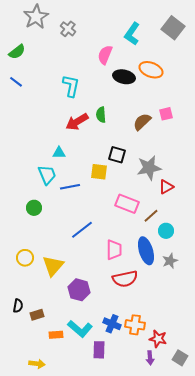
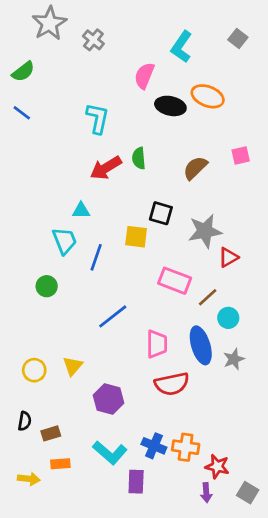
gray square: (173, 28) -> (238, 39), size x0.6
pink square: (166, 114) -> (241, 155), moved
blue line: (70, 187) -> (96, 257), turned -60
yellow circle: (25, 258) -> (34, 370), moved
yellow triangle: (53, 266) -> (73, 366), size x0.7
orange rectangle: (56, 335) -> (60, 464), moved
yellow arrow: (37, 364) -> (29, 479), moved

